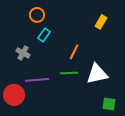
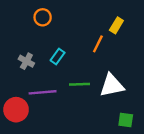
cyan rectangle: (44, 35) -> (58, 57), moved
orange line: (74, 52) -> (98, 44), moved

